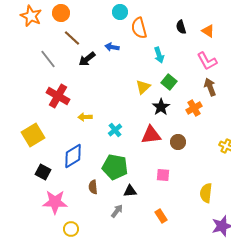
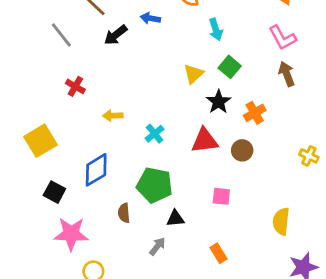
red cross: (58, 96) -> (75, 86), size x0.6
orange cross: (194, 108) -> (255, 113), moved

